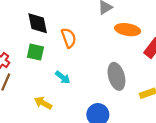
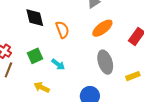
orange ellipse: (128, 30) -> (102, 28), moved, turned -45
green square: (35, 52) -> (35, 56), moved, turned -35

